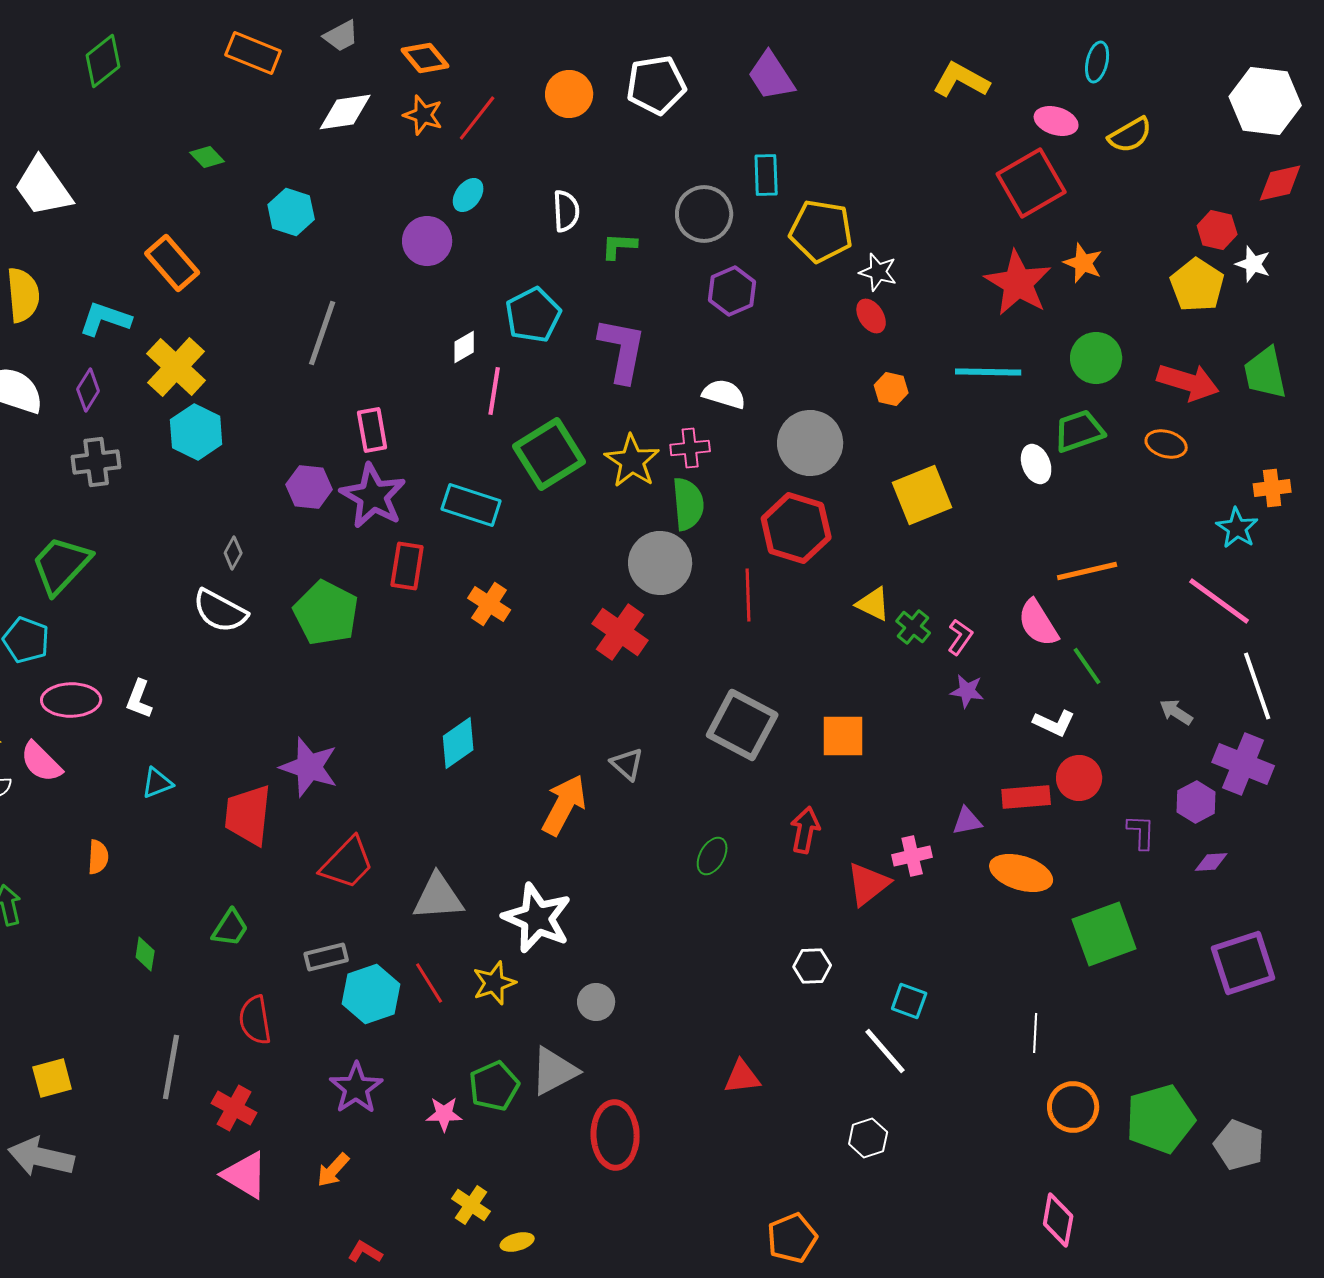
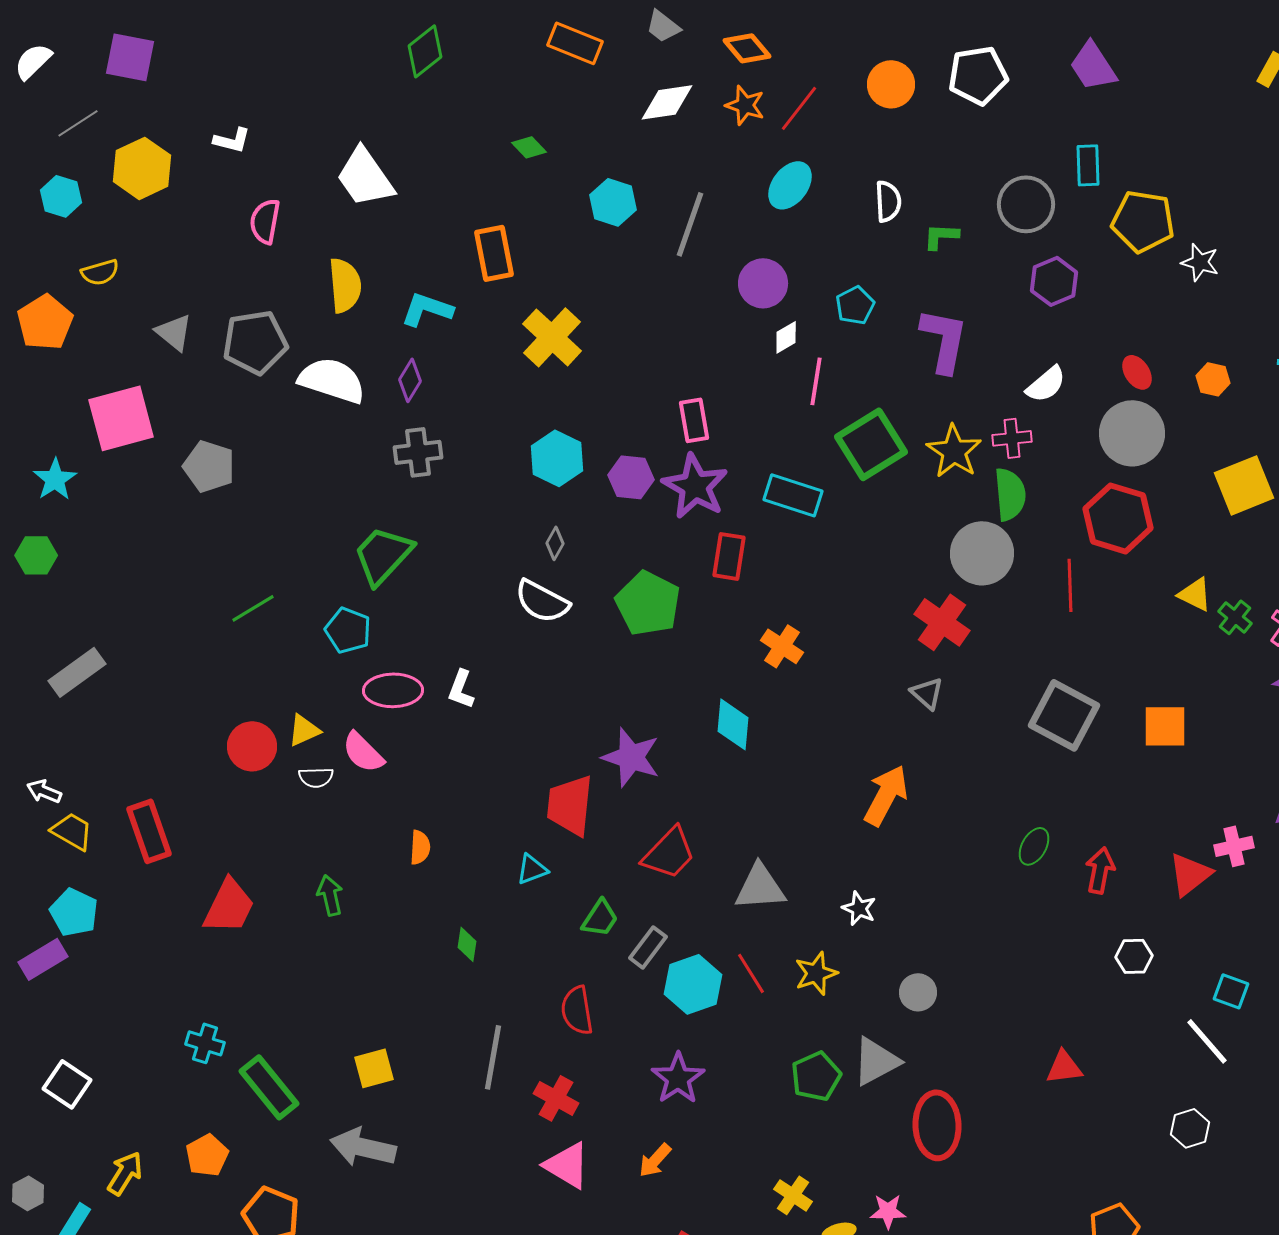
gray trapezoid: (341, 36) -> (663, 26), turned 66
cyan ellipse: (468, 195) -> (790, 185), size x1.4
purple circle: (427, 241) -> (763, 283), moved
orange rectangle: (172, 263) -> (494, 253), turned 30
cyan pentagon: (533, 315) -> (855, 305), size x0.7
red ellipse: (871, 316) -> (1137, 372), moved
gray line: (322, 333) -> (690, 224), moved
yellow cross: (176, 367) -> (552, 337), moved
white semicircle: (724, 394) -> (1046, 384), turned 123
cyan hexagon: (196, 432) -> (557, 458), moved
orange cross: (489, 604) -> (782, 646), moved
cyan diamond: (458, 743) -> (733, 724), moved, turned -50
gray triangle: (627, 764) -> (927, 693), moved
cyan triangle: (157, 783) -> (532, 869), moved
red arrow: (805, 830) -> (1100, 870), moved
white star: (537, 918) -> (859, 908), size x0.5
green trapezoid: (230, 928) -> (600, 918), moved
gray rectangle: (326, 957) -> (648, 947), turned -39
pink star: (444, 1114) -> (888, 1211), moved

